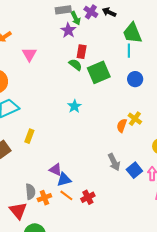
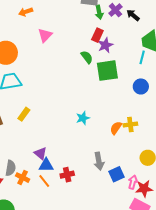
purple star: (68, 30) -> (105, 45), moved
red rectangle: (82, 52) -> (97, 35), moved
cyan star: (74, 106) -> (83, 118), moved
yellow cross: (135, 119) -> (130, 125), turned 32
red cross: (88, 197) -> (67, 175), moved
orange cross: (44, 198) -> (23, 178), turned 32

